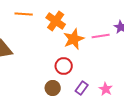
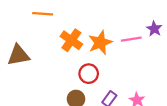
orange cross: (56, 21) -> (71, 40), moved

